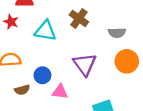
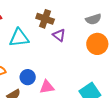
gray semicircle: (117, 33) -> (93, 19), moved
purple triangle: (85, 64) -> (59, 35), moved, size x0.6

